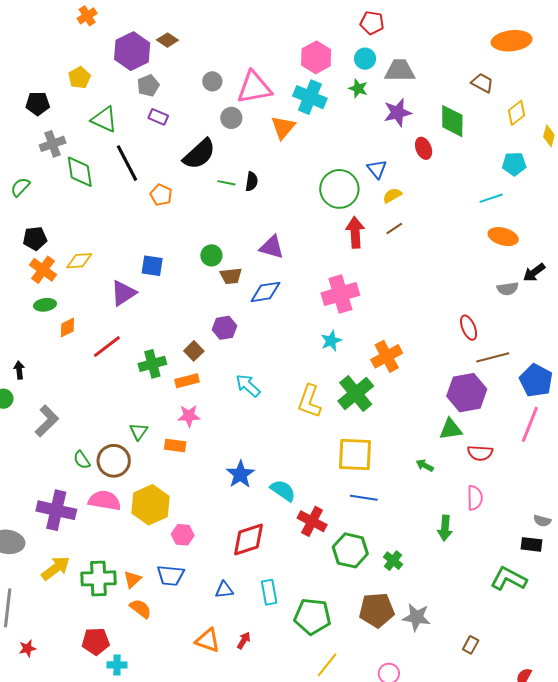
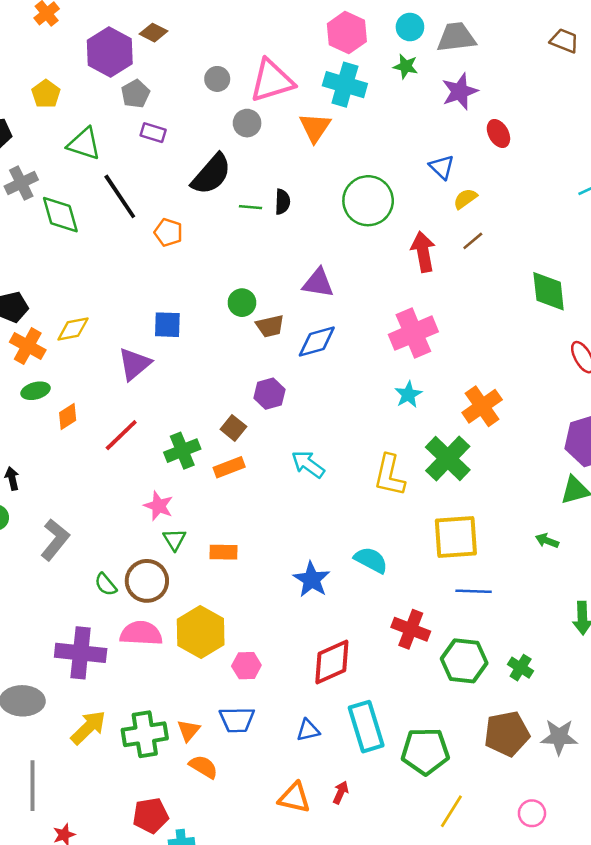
green diamond: (452, 121) -> (549, 291), moved
green circle: (339, 189) -> (368, 201), moved
pink star: (189, 416) -> (159, 506), moved, turned 30
cyan semicircle: (283, 491) -> (371, 560), moved
cyan rectangle: (269, 592) -> (366, 727), size x1.5

